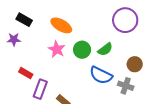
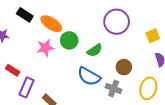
black rectangle: (24, 20) -> (25, 15), moved
pink star: (57, 49) -> (45, 48), turned 30
green circle: (82, 50) -> (69, 40), moved

